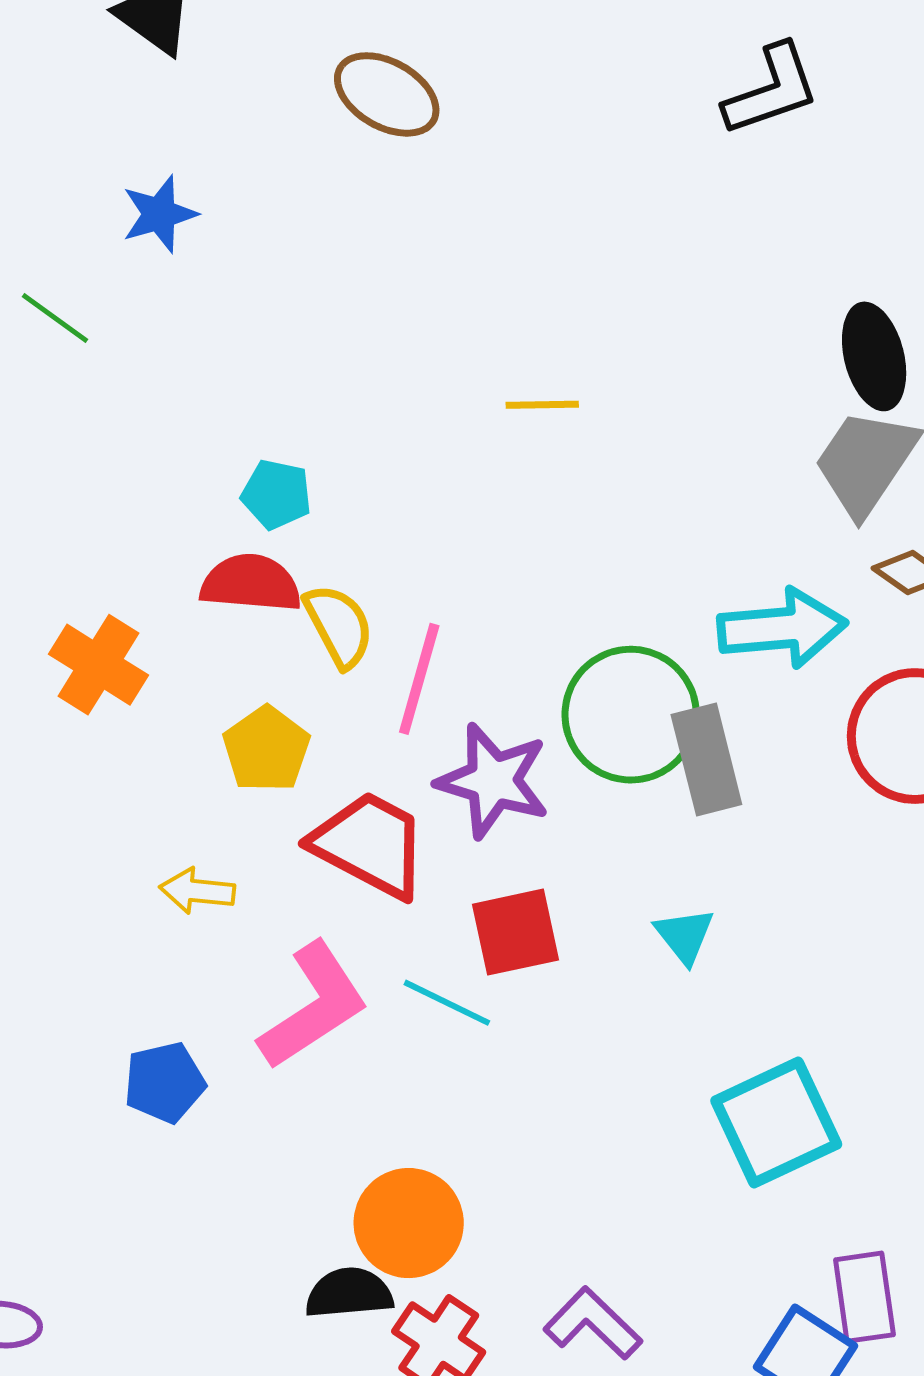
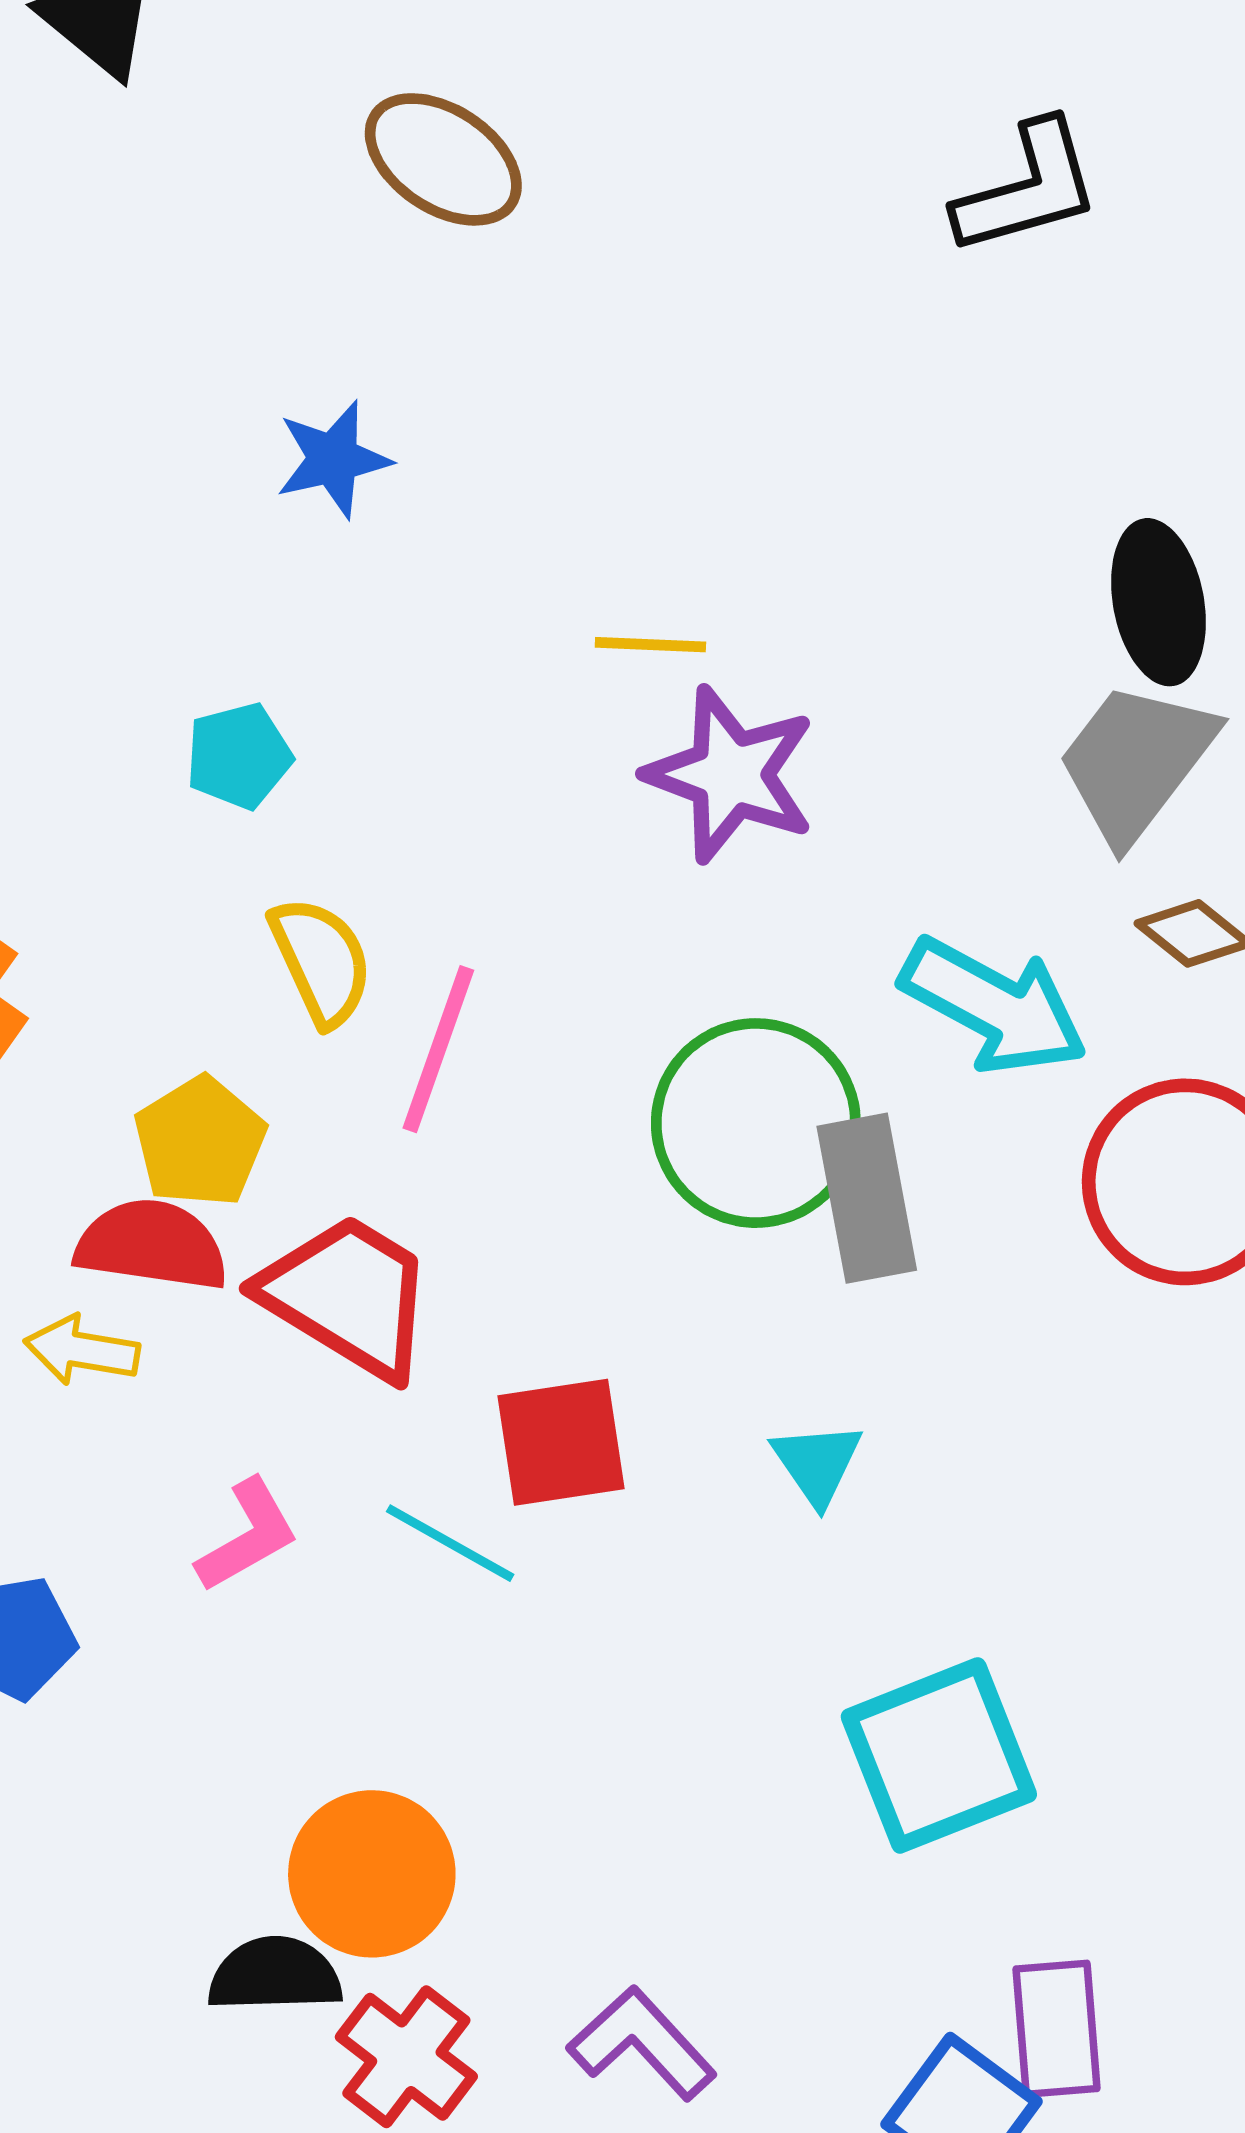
blue star: (159, 214) -> (333, 459), moved
cyan pentagon: (276, 494) -> (239, 756), turned -30
red semicircle: (251, 583) -> (152, 1245), moved
cyan arrow: (782, 628) -> (994, 1006), turned 30
purple star: (493, 781) -> (731, 774), moved
pink L-shape: (314, 1006) -> (248, 1536), size x0.6

